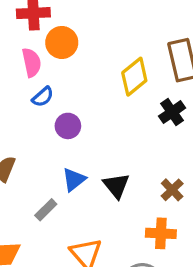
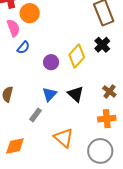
yellow diamond: (134, 77) -> (77, 56), moved
purple circle: (68, 126) -> (51, 62), moved

